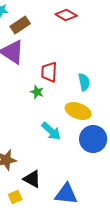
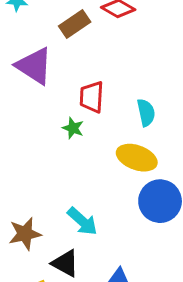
brown rectangle: (20, 25) -> (75, 24), moved
cyan arrow: (51, 131) -> (82, 221), moved

